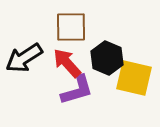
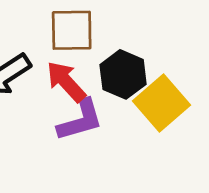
yellow square: (134, 78) -> (162, 103), turned 36

